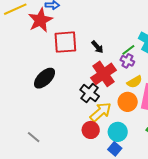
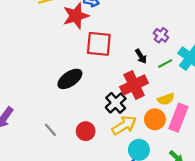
black arrow: (97, 47) -> (141, 56), moved
purple cross: (127, 61) -> (161, 35), moved
red circle: (91, 130) -> (86, 131), moved
gray line: (34, 137) -> (51, 130), moved

